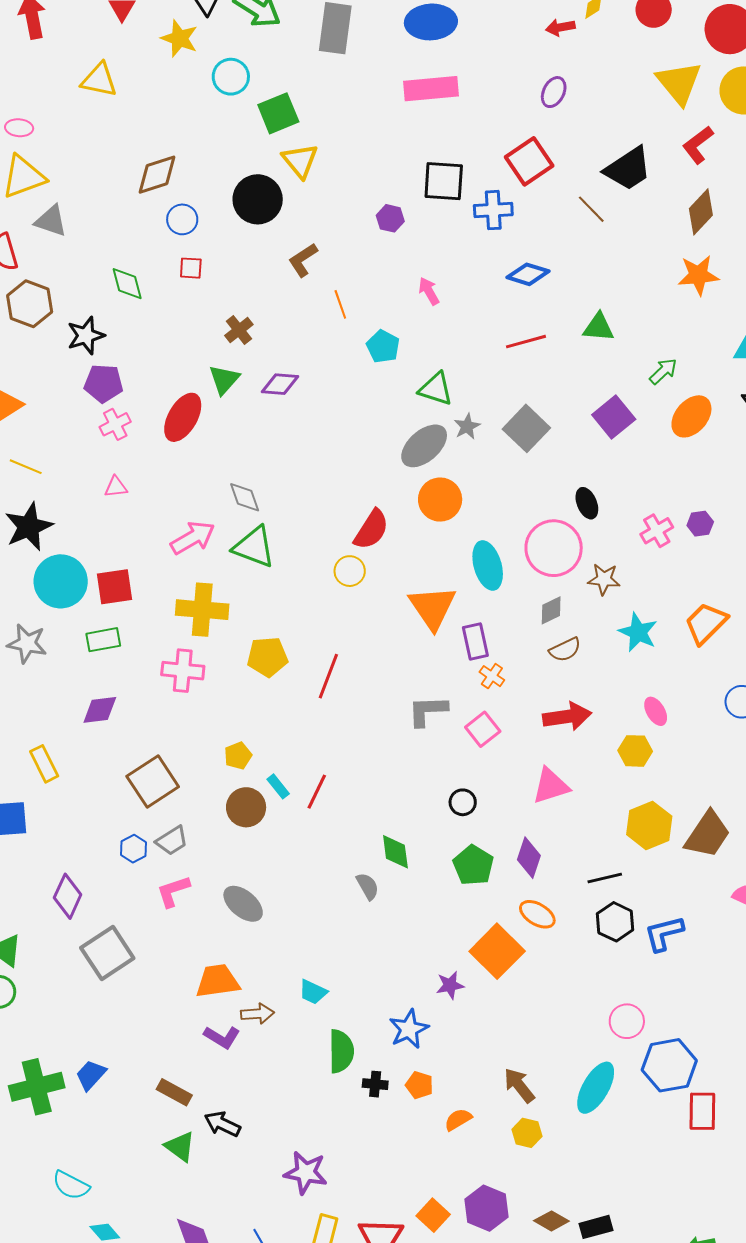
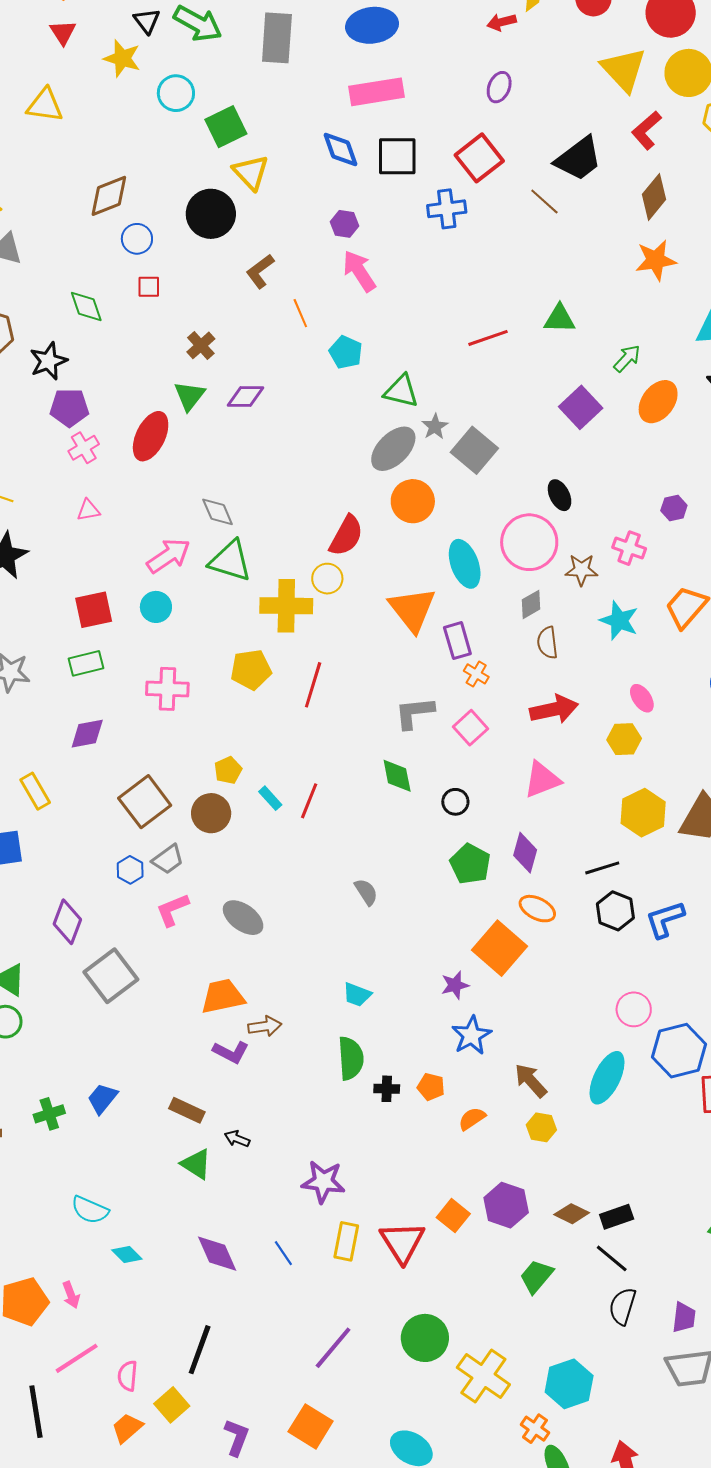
black square: (444, 181) -> (397, 156), moved
blue diamond: (528, 274) -> (341, 149), moved, turned 57
pink arrow: (429, 291) -> (359, 271), moved, size x1.5
gray square: (526, 428) -> (474, 450), moved
pink cross: (657, 531) -> (629, 548), moved, turned -36
cyan circle: (61, 581) -> (156, 607), moved, size x0.6
yellow cross: (202, 610) -> (286, 606), moved
brown semicircle: (565, 650) -> (547, 643), turned 112
brown circle: (246, 807) -> (211, 813), moved
green diamond: (395, 852) -> (397, 776), moved
cyan trapezoid: (313, 992) -> (357, 995), moved
blue star: (409, 1029) -> (472, 1035), moved
green cross: (37, 1087) -> (49, 1114), size x0.6
black arrow: (222, 1124) -> (237, 1139), size x0.7

